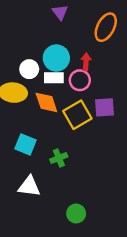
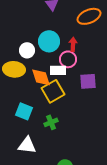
orange ellipse: (106, 27) -> (89, 16), turned 40
white rectangle: (54, 78) -> (58, 70), moved
yellow square: (77, 115) -> (53, 91), moved

